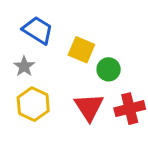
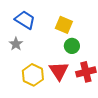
yellow square: (81, 50) -> (64, 25), moved
yellow hexagon: (33, 104) -> (33, 75), moved

